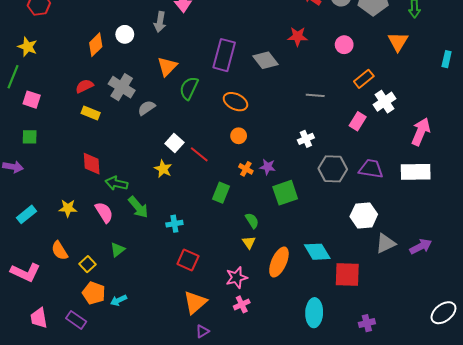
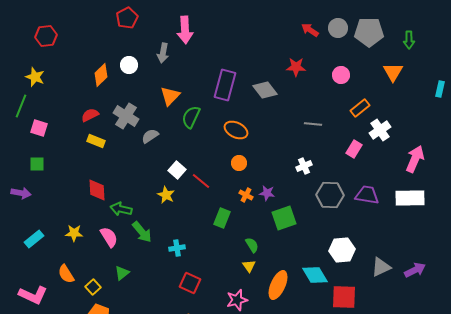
white hexagon: (364, 215) -> (342, 250), moved

